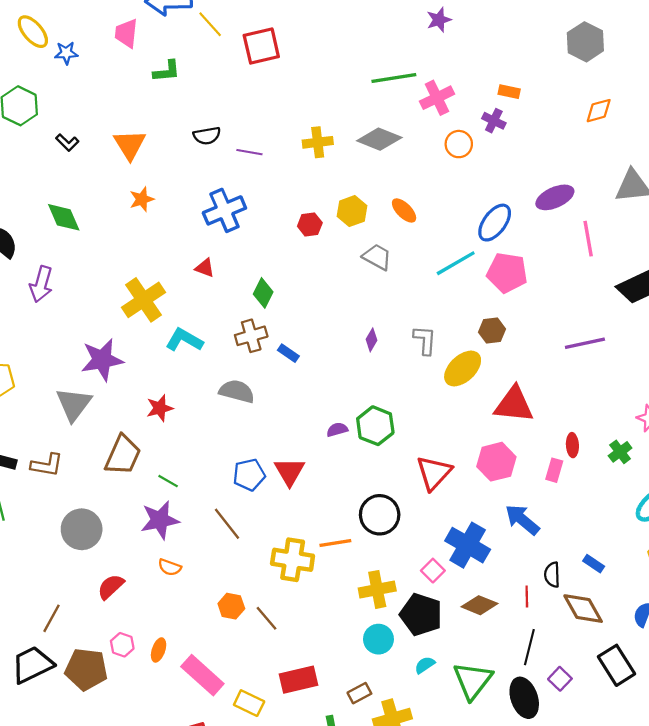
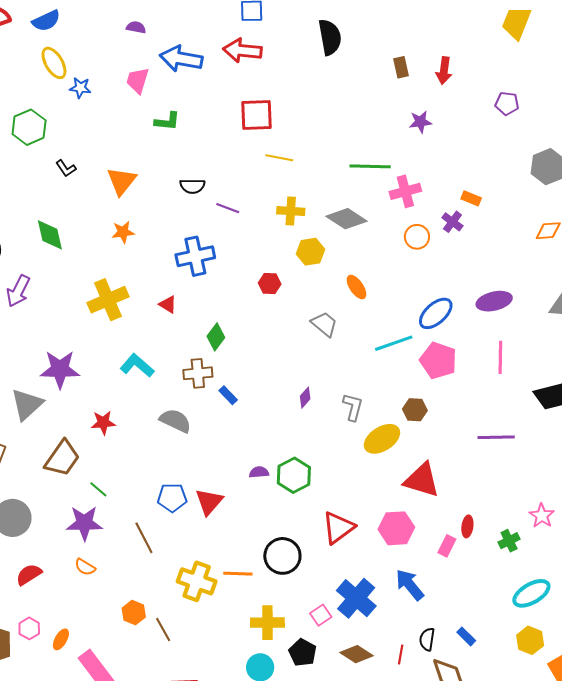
yellow line: (210, 24) -> (279, 158), moved, turned -48
yellow hexagon: (352, 211) -> (310, 252), moved
pink line: (588, 239) -> (500, 357), moved
yellow cross: (143, 300) -> (108, 300), moved
black pentagon: (421, 615) -> (303, 653), size x0.7

